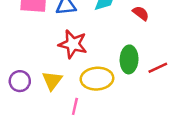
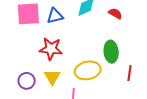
red star: (73, 44) -> (51, 49), moved
red line: (158, 68) -> (130, 73), moved, turned -49

